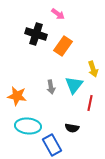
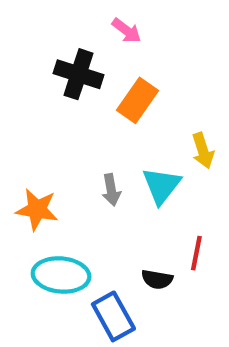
red line: (90, 103) -> (196, 253), moved

